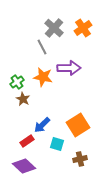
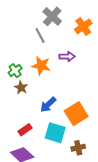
orange cross: (83, 28) -> (83, 26), moved
purple arrow: (69, 68) -> (67, 57), size x0.7
blue arrow: (42, 125) -> (48, 105), moved
cyan square: (57, 144) -> (55, 133), size x1.5

